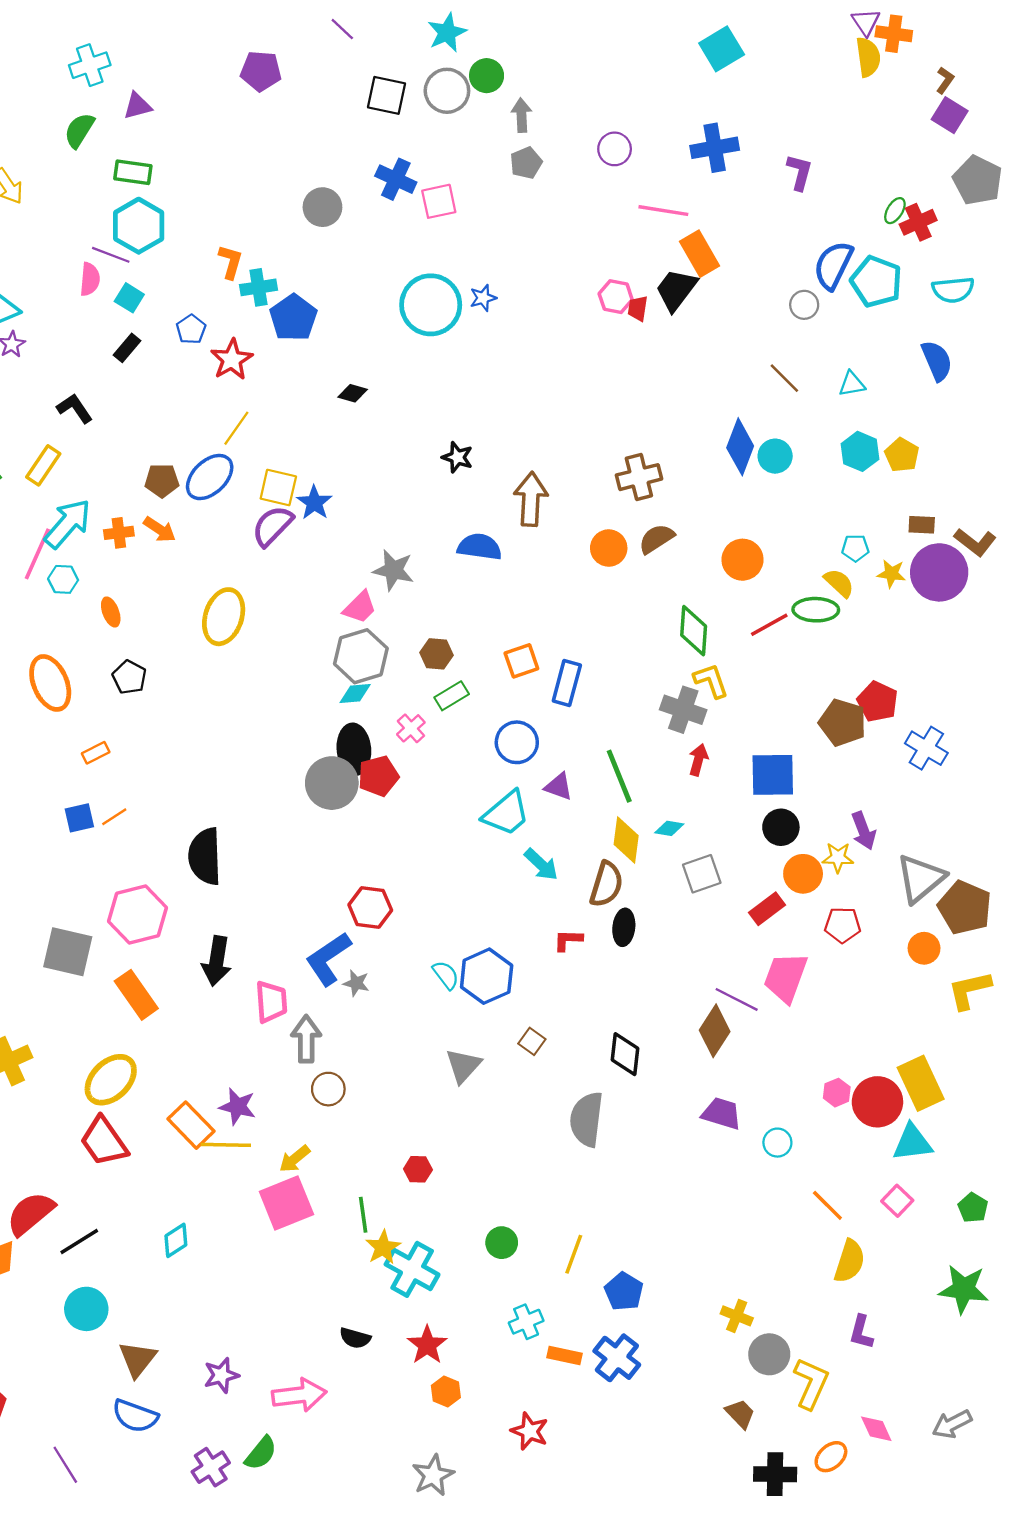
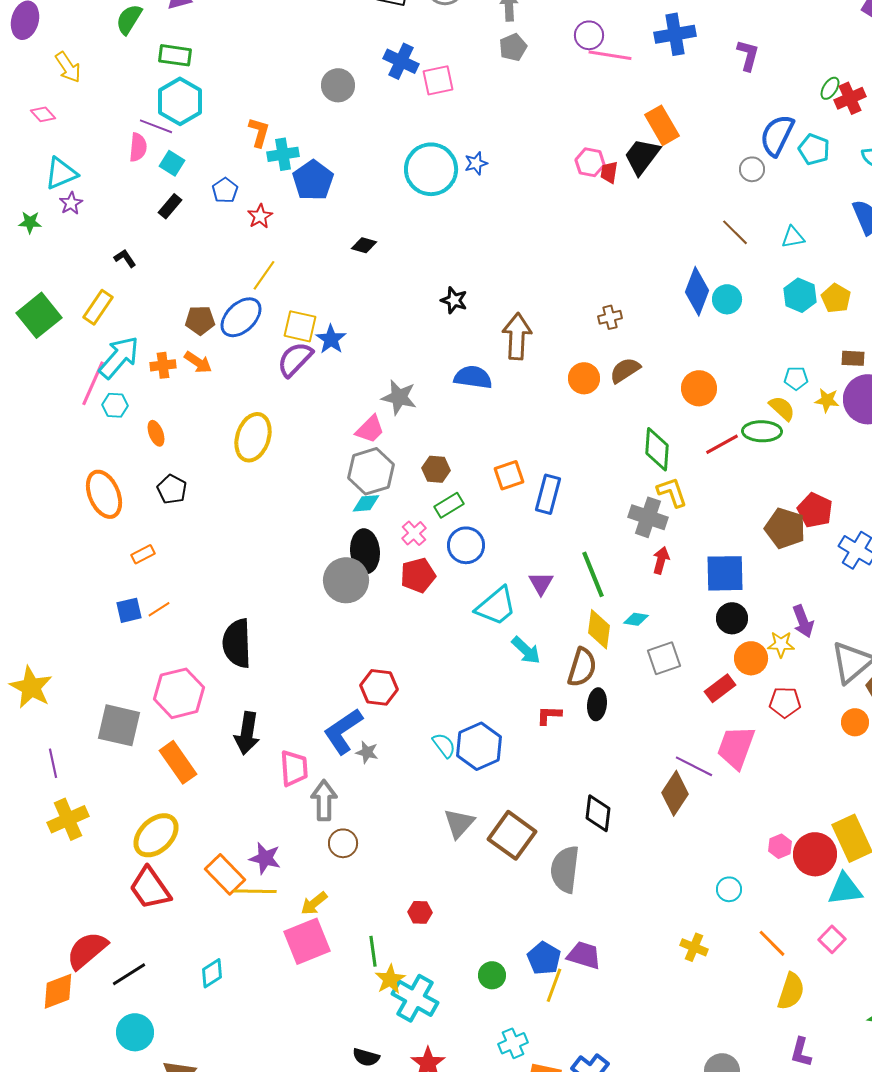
pink line: (663, 211) -> (610, 55), moved
cyan pentagon: (876, 282) -> (814, 149), size x0.7
red star: (232, 360) -> (260, 216), size x0.7
black L-shape: (75, 408) -> (125, 258), size x0.7
brown cross: (639, 477) -> (610, 317), size x0.6
blue circle: (517, 742) -> (466, 545), moved
red pentagon: (378, 776) -> (418, 575), moved
purple triangle: (559, 787) -> (541, 583), turned 40
brown square: (532, 1041) -> (512, 835), moved, size x2.0
purple trapezoid: (722, 1113) -> (584, 955), moved
blue pentagon: (624, 1291) -> (544, 958), moved
yellow cross: (737, 1316) -> (694, 947), moved

